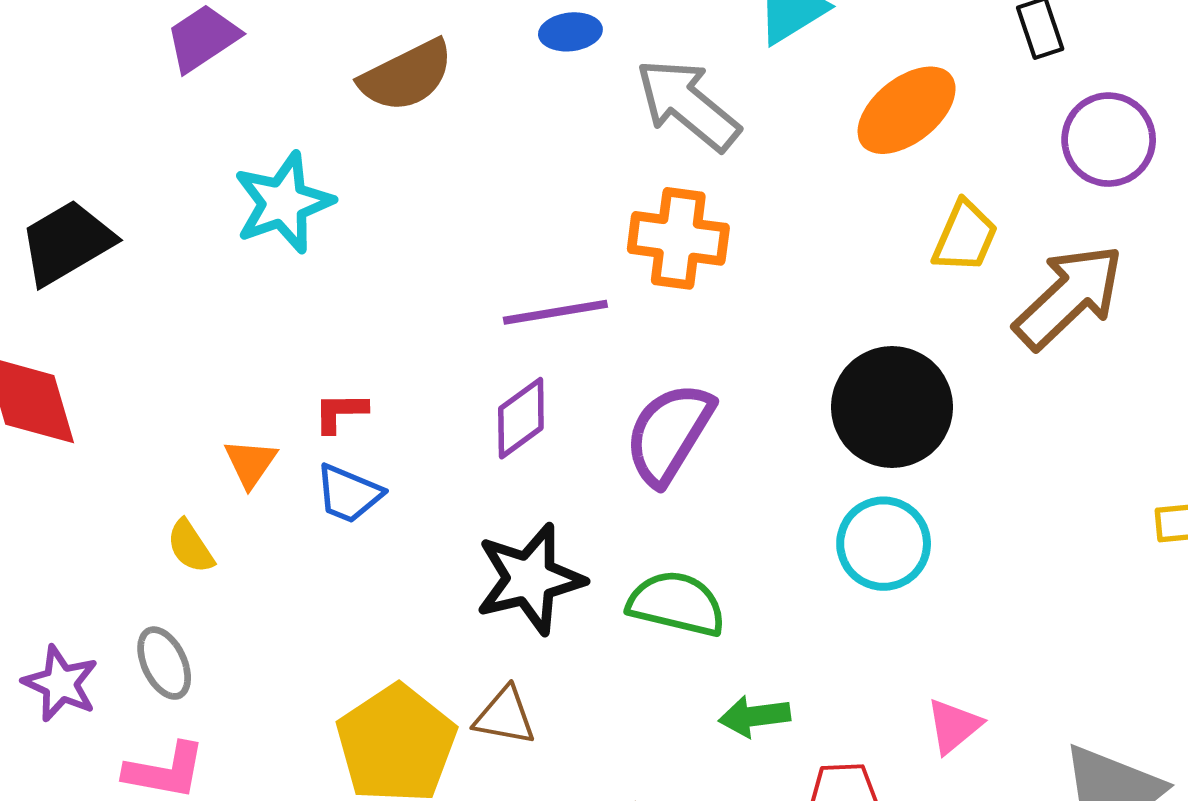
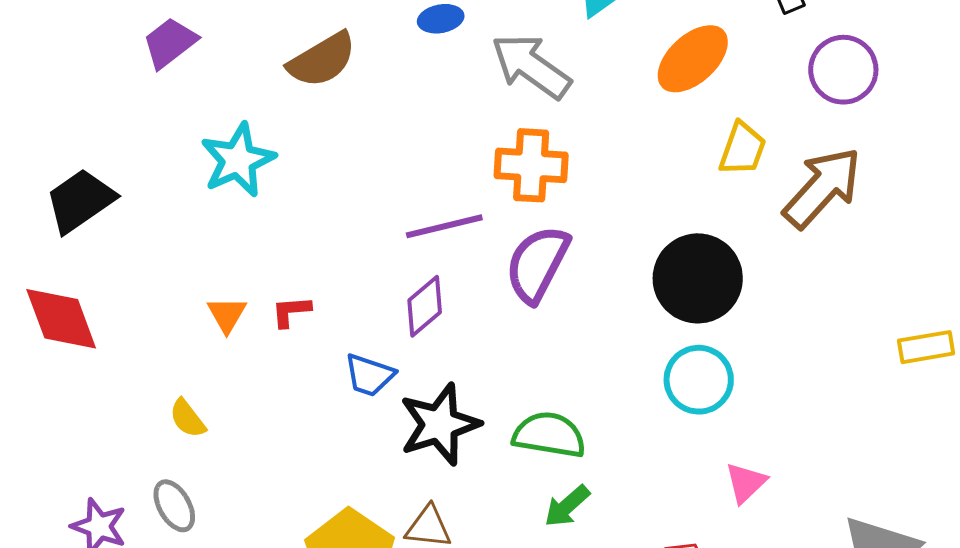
purple semicircle: (669, 434) -> (537, 264), moved
orange triangle: (250, 463) -> (227, 315), moved
blue trapezoid: (349, 494) -> (369, 375), moved
green arrow: (754, 716) -> (567, 506), moved, turned -30
pink triangle: (954, 726) -> (746, 483), moved

